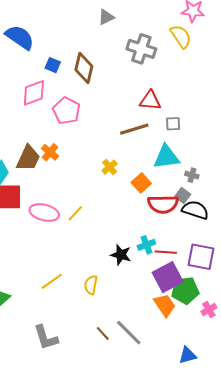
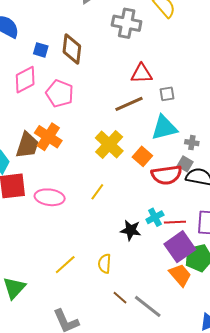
orange cross: (50, 152) -> (48, 137), size x1.5
yellow cross: (110, 167) -> (109, 144), size x1.8
yellow line: (75, 213) -> (97, 192), moved
brown line: (103, 333) -> (120, 298), moved

